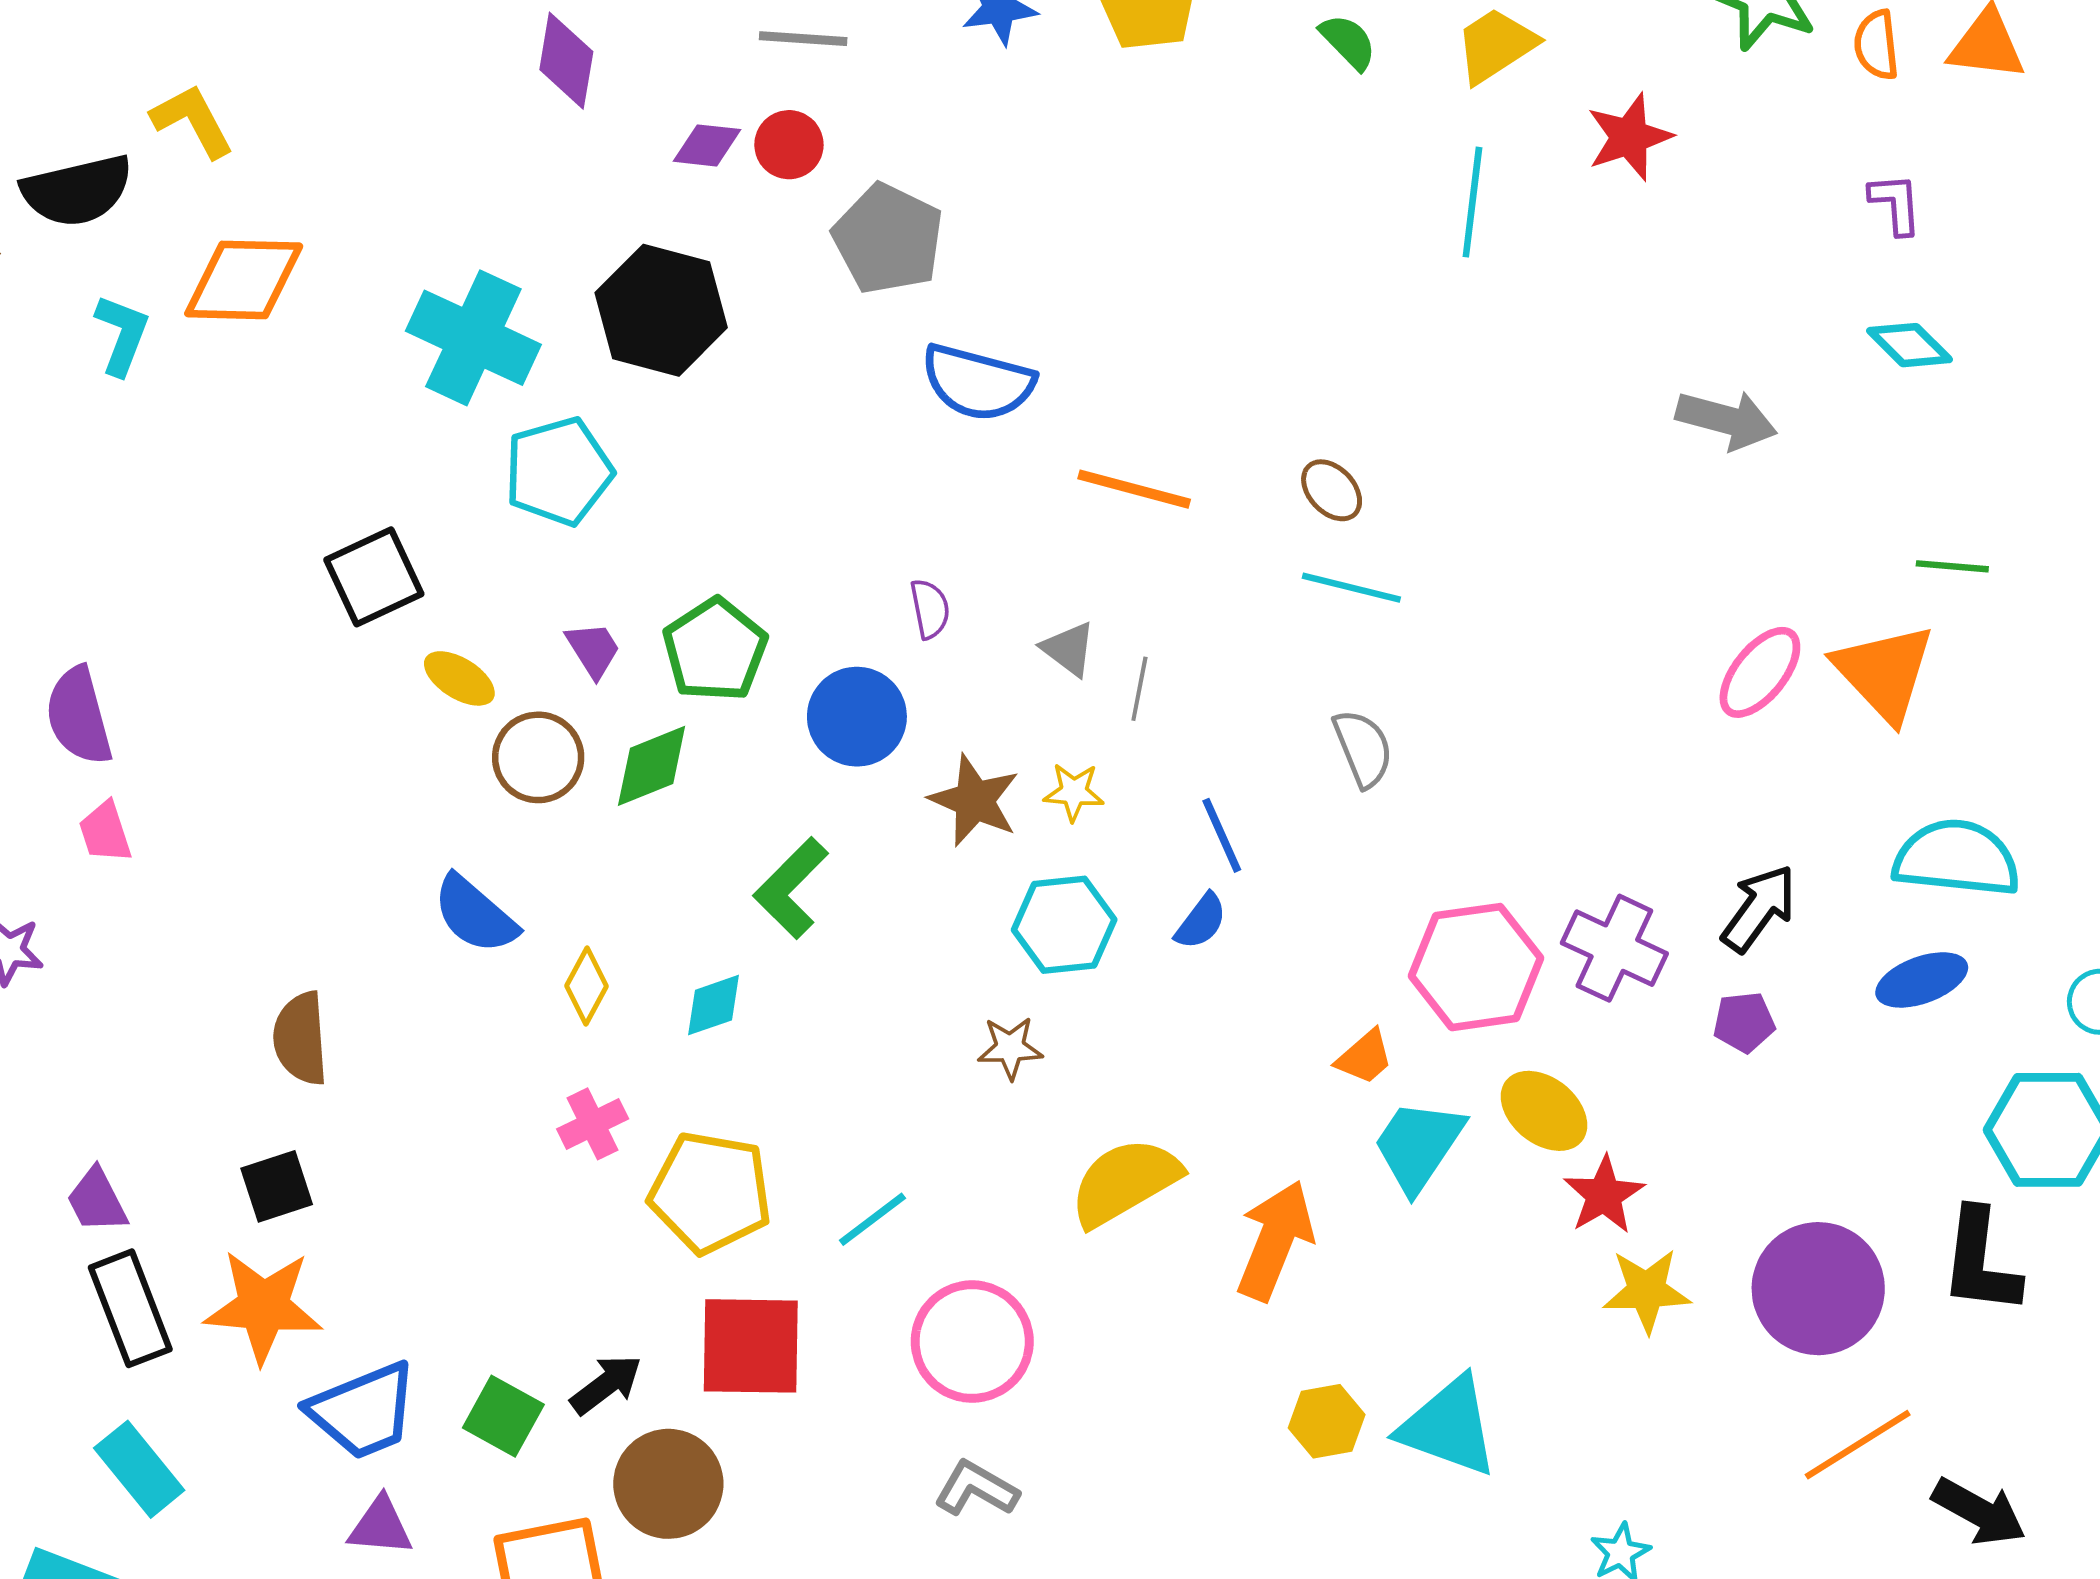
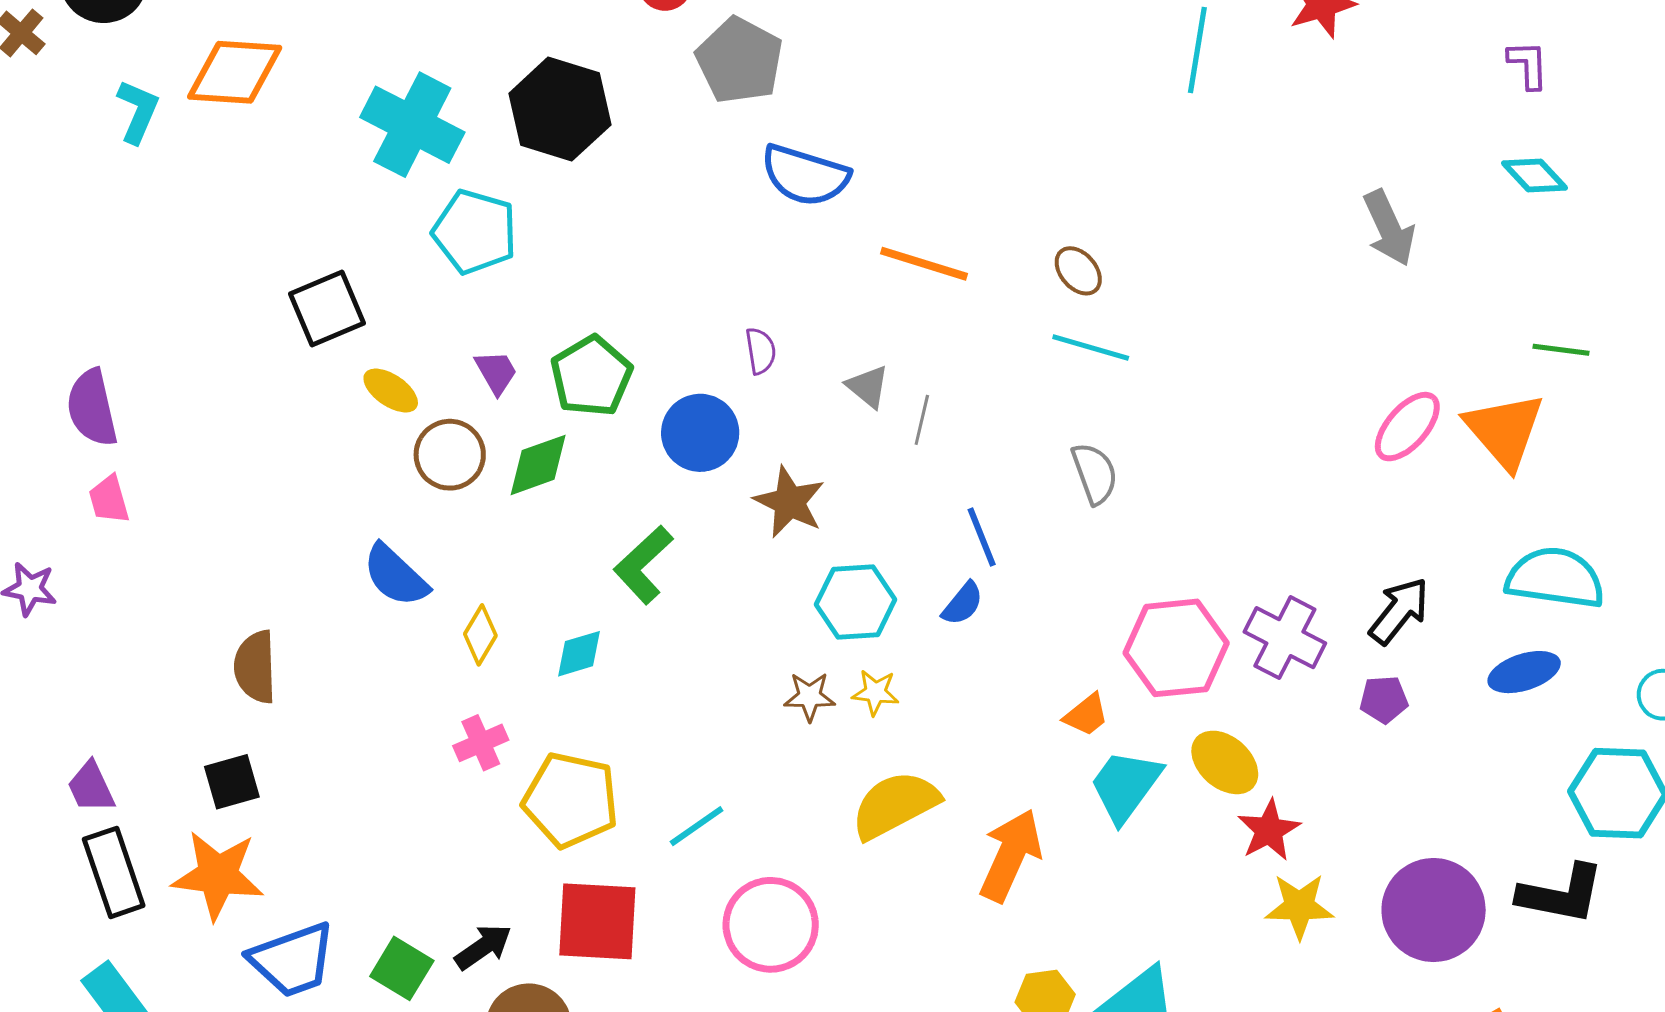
gray arrow: (1726, 420) -> (1389, 228), turned 48
cyan pentagon: (559, 471) -> (475, 232), turned 30
yellow star: (1074, 792) -> (875, 692), moved
black L-shape: (1980, 1262) -> (1561, 894), turned -88

